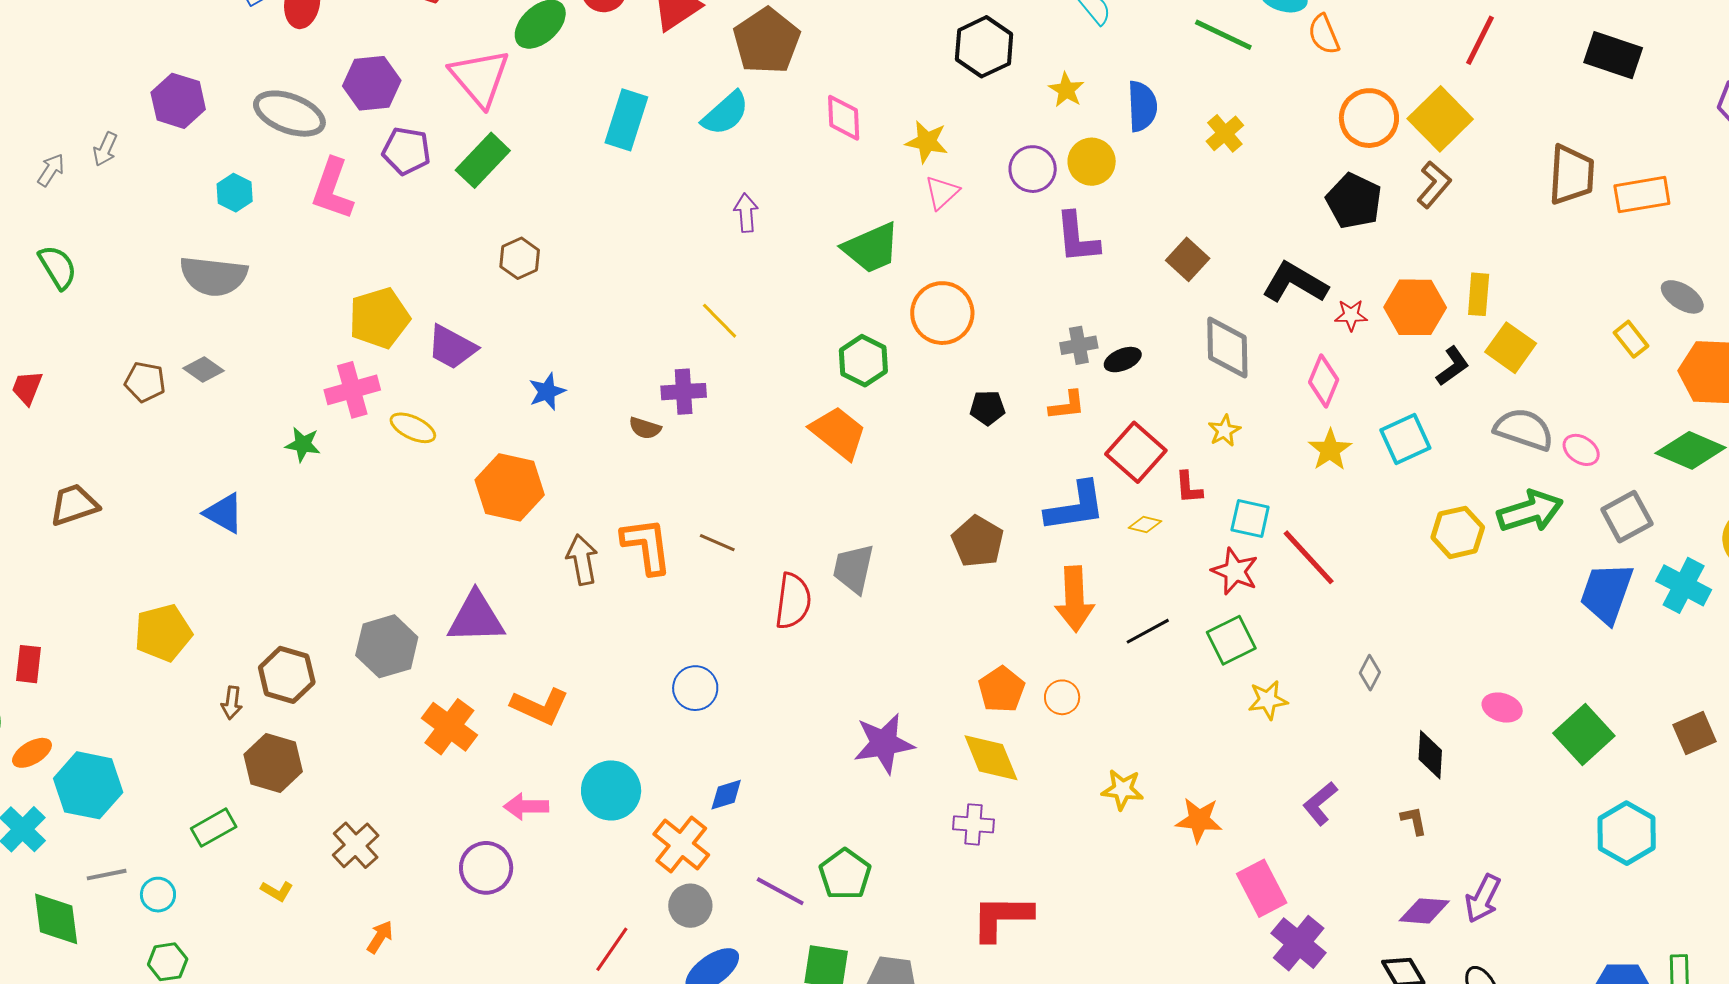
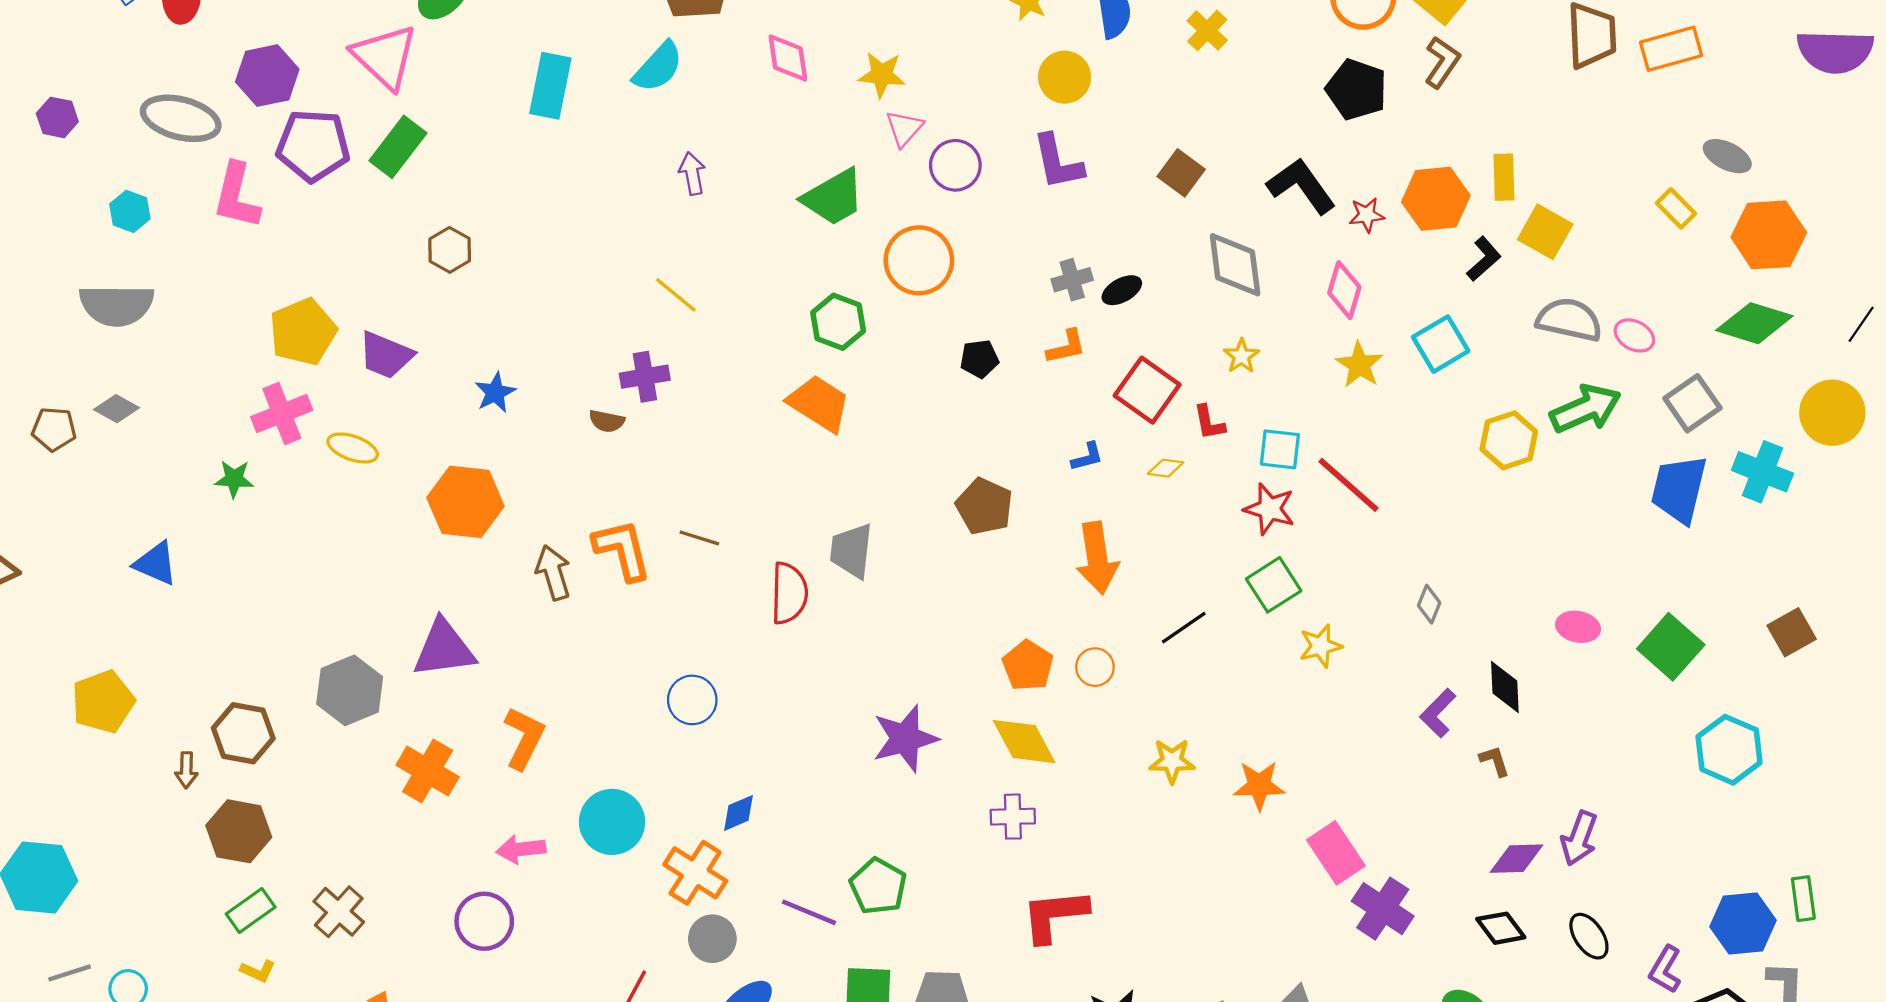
purple hexagon: (178, 101) -> (57, 117), size x0.7
purple pentagon: (406, 151) -> (313, 146), size x1.4
purple circle: (1033, 169) -> (955, 165), moved
black L-shape: (1295, 283) -> (1301, 186), turned 30
blue L-shape: (1075, 507) -> (1087, 457), size x0.5
black line: (1148, 631) -> (1184, 628), moved
orange L-shape: (540, 706) -> (524, 738), turned -82
purple L-shape: (1320, 804) -> (1438, 713), moved
green rectangle: (214, 828) -> (251, 910), moved

